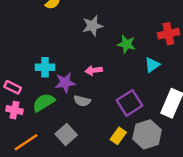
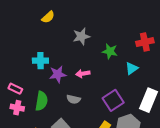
cyan cross: (45, 67) -> (40, 61), moved
purple star: (65, 83) -> (58, 74), moved
green semicircle: (44, 102) -> (41, 101), turned 132

